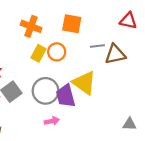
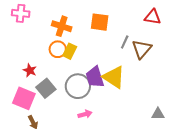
gray line: (97, 46) -> (125, 42), turned -56
orange circle: (57, 52) -> (58, 49), moved
brown triangle: (115, 54) -> (142, 49), turned -35
purple trapezoid: (66, 96) -> (95, 77), moved

